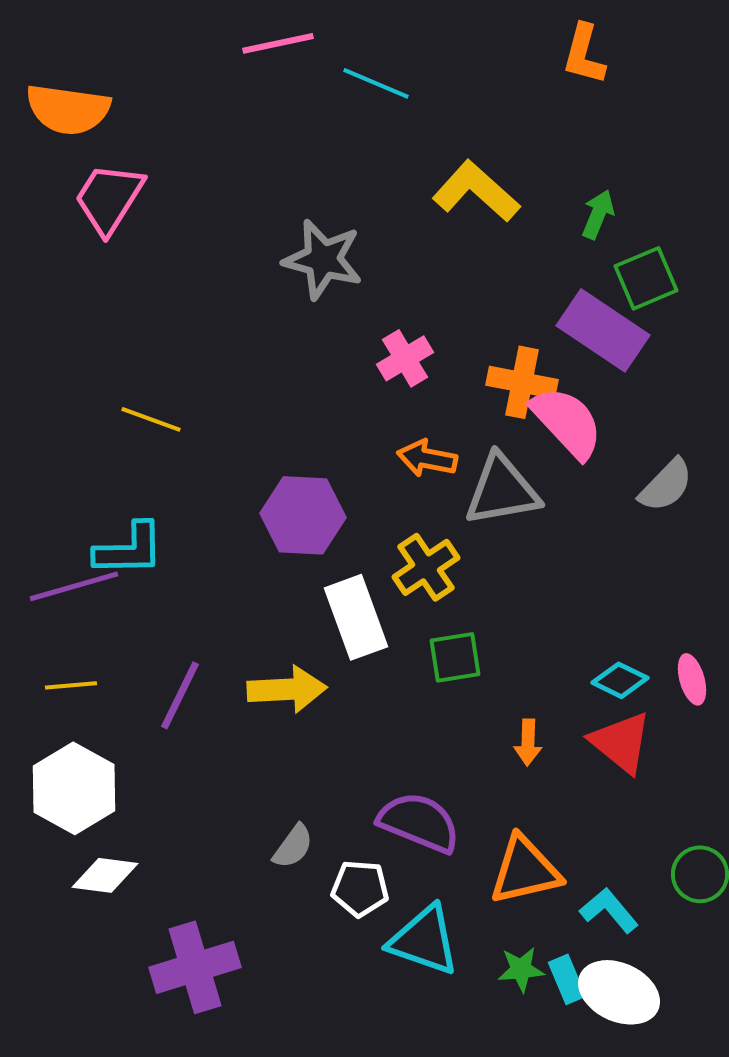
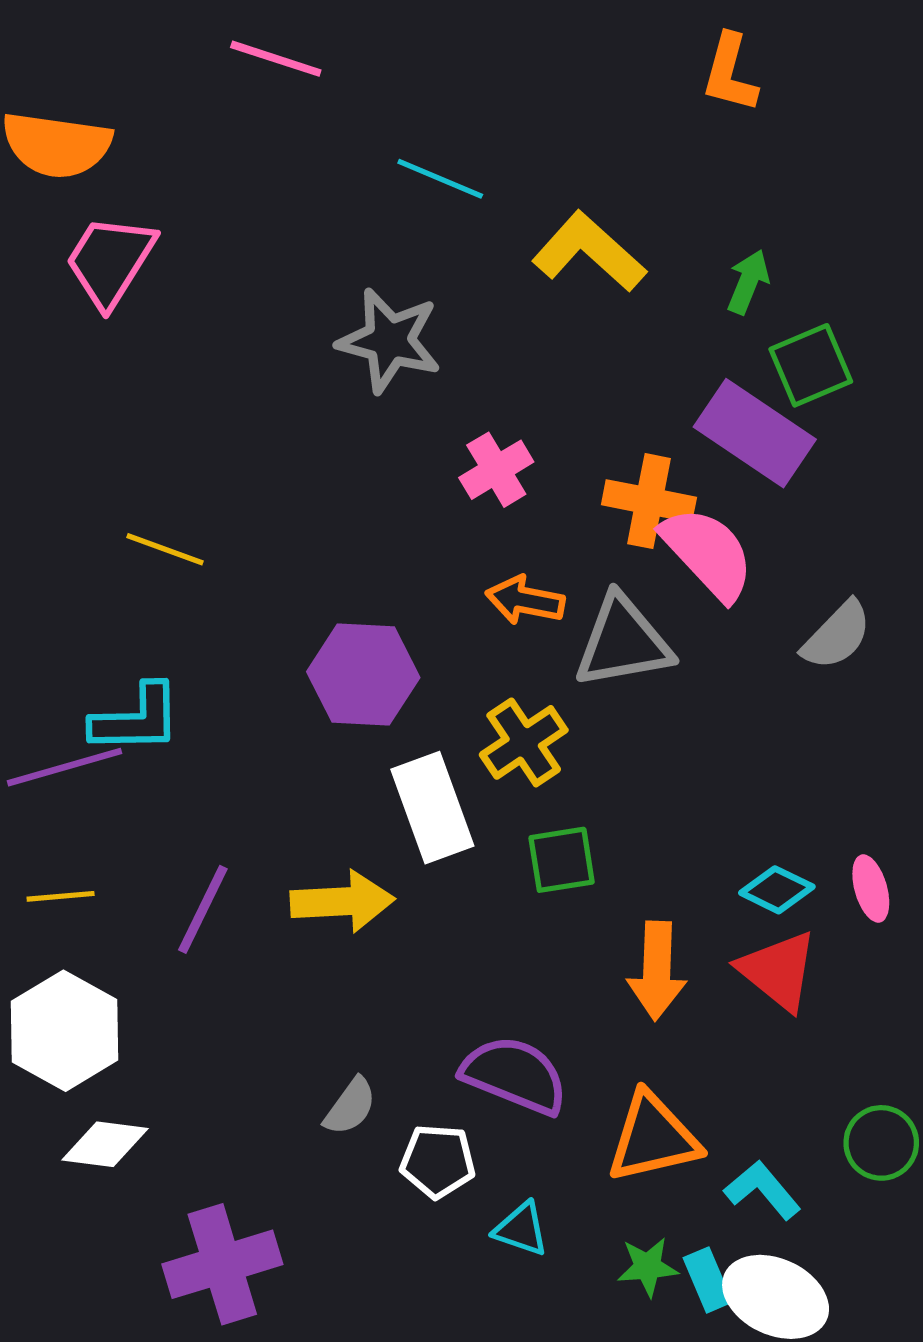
pink line: (278, 43) -> (276, 59), moved, turned 30
cyan line: (376, 83) -> (440, 179), moved
orange arrow: (528, 742) -> (657, 971), size x1.6
cyan triangle: (424, 940) -> (521, 1229), size x0.6

